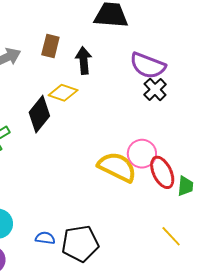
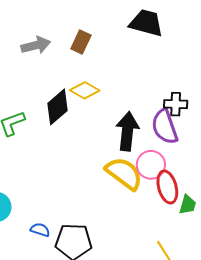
black arrow: (84, 60) -> (127, 131), moved, size x1.4
purple semicircle: (148, 66) -> (165, 127), moved, turned 39
black cross: (155, 89) -> (176, 104), turned 35

